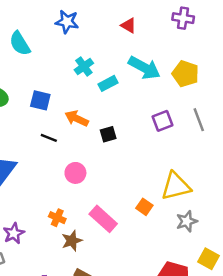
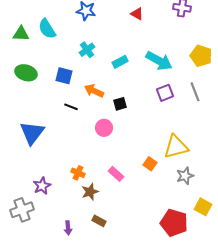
cyan cross: (84, 67) -> (87, 50), moved
cyan arrow: (144, 68) -> (159, 61), moved
yellow pentagon: (185, 74) -> (201, 56), moved
pink circle: (75, 173) -> (104, 128), moved
pink rectangle: (103, 219) -> (116, 174), size x0.7

